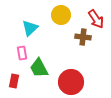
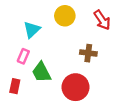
brown cross: (83, 37) -> (88, 53), moved
pink rectangle: (22, 53) -> (23, 56), turned 32

